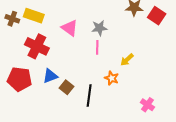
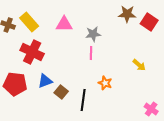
yellow rectangle: (34, 16) -> (29, 22), turned 30
pink triangle: (70, 28) -> (64, 24), moved, turned -36
yellow arrow: (127, 60) -> (139, 65), moved, turned -96
pink cross: (147, 105) -> (151, 109), moved

